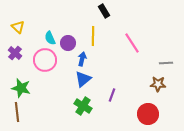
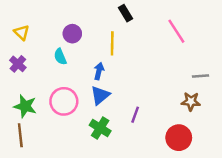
cyan semicircle: (50, 38) -> (60, 57), moved
purple circle: (68, 43) -> (72, 34), moved
pink line: (132, 43) -> (176, 31), moved
pink circle: (45, 60) -> (64, 101), moved

